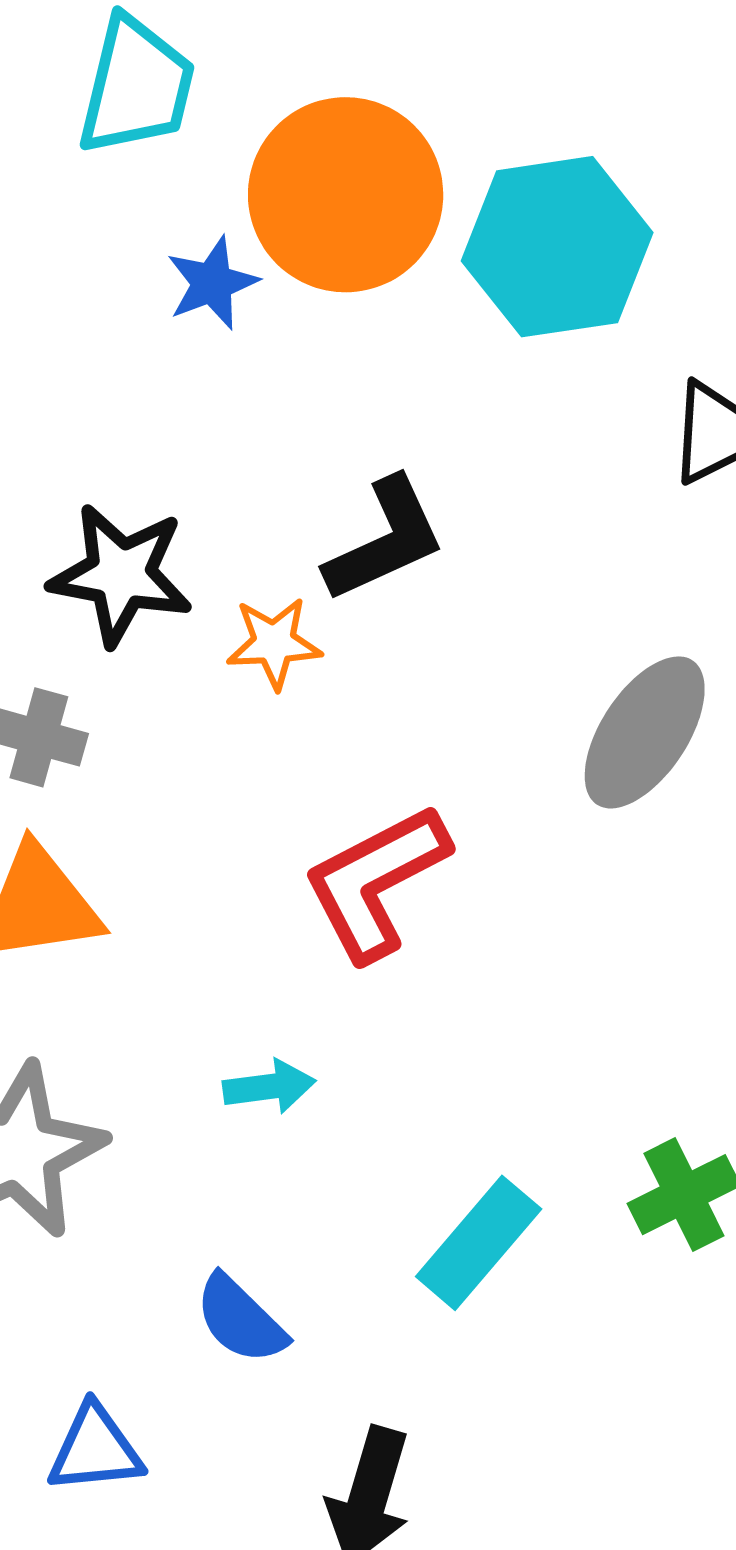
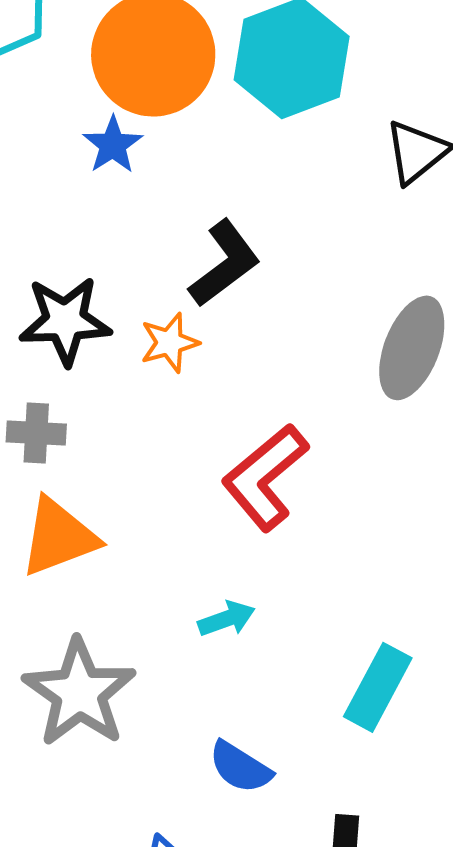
blue star: (212, 283) -> (113, 145), moved

